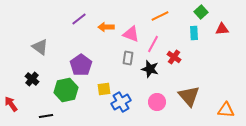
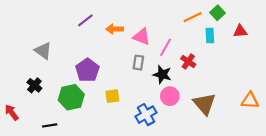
orange line: (160, 16) -> (193, 17), moved
blue cross: (121, 102) -> (146, 115), moved
pink circle: (157, 102) -> (170, 96), moved
orange triangle: (226, 110) -> (250, 100), moved

